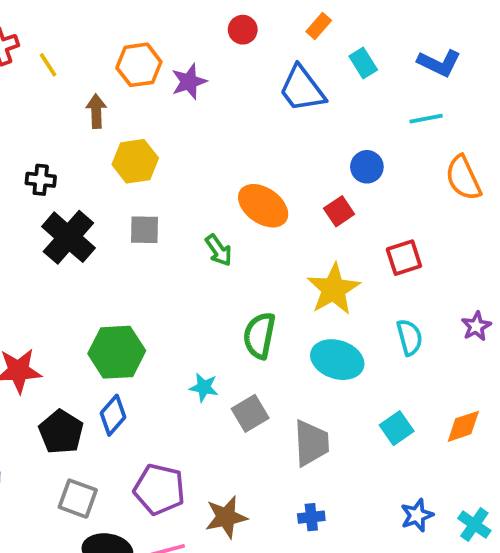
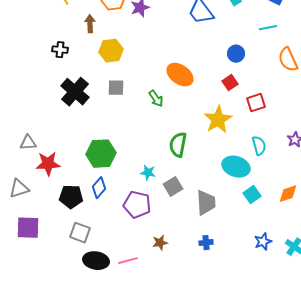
black cross: (41, 180) -> (60, 50), moved
red square: (339, 211) -> (230, 83), moved
cyan ellipse: (337, 360) -> (236, 167), moved
black pentagon: (61, 432) -> (71, 197), turned -30
purple pentagon: (159, 489) -> (137, 205), moved
brown star: (226, 517) -> (160, 243), size x0.7

